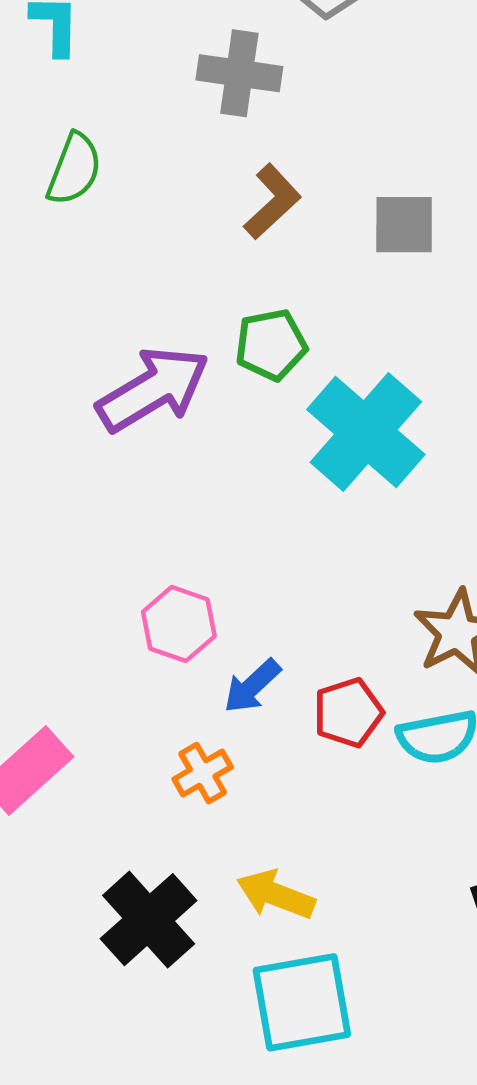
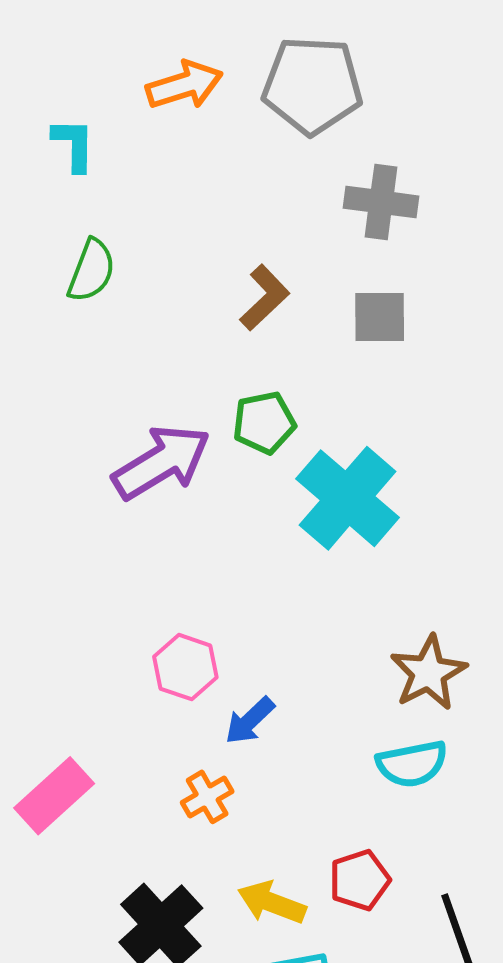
gray cross: (239, 73) -> (381, 202), moved
red pentagon: (348, 713) -> (360, 880), moved

